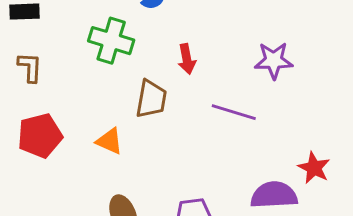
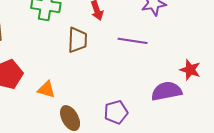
orange triangle: (109, 141) -> (46, 90), moved

